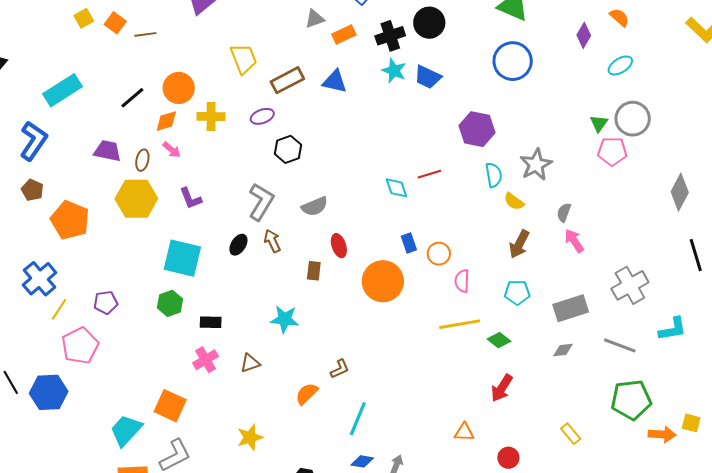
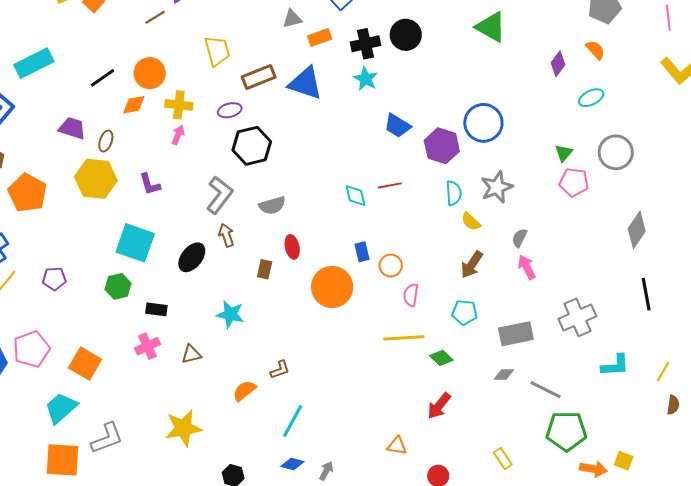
brown line: (145, 34) -> (155, 17), moved, turned -30
blue circle: (513, 61) -> (483, 123), moved
blue trapezoid: (428, 77) -> (397, 126), moved
blue triangle: (335, 81) -> (305, 83), size x1.4
gray circle: (633, 119) -> (616, 152), moved
black hexagon: (288, 149) -> (252, 146), size x1.4
pink arrow: (172, 150) -> (178, 135), moved, turned -114
black ellipse: (238, 245) -> (192, 257), moved, size x1.4
gray line: (620, 345) -> (546, 390), moved
pink pentagon: (80, 346) -> (31, 349), moved
orange square: (170, 406) -> (85, 364), moved
yellow star: (250, 437) -> (183, 428), size x1.4

